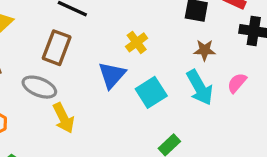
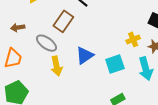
yellow cross: (137, 42) -> (133, 39), moved
blue triangle: (112, 75) -> (85, 55), moved

